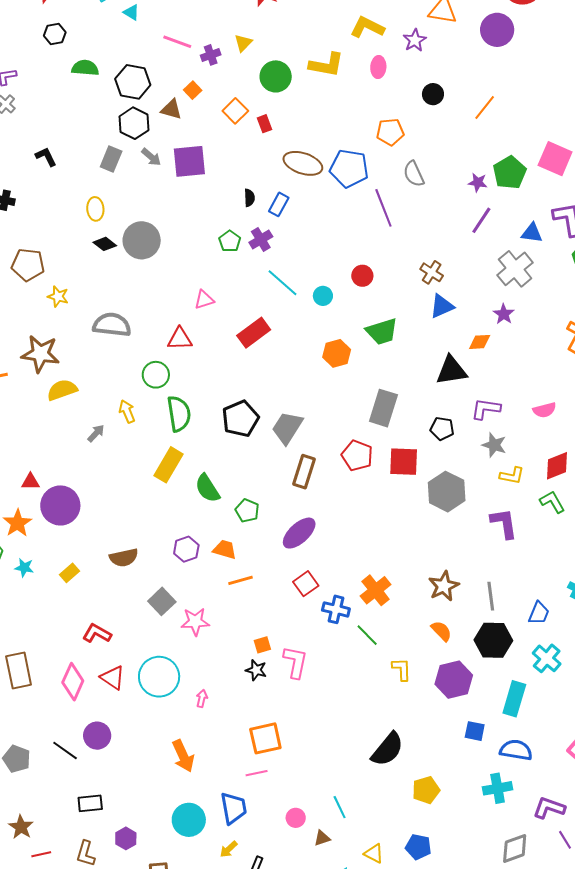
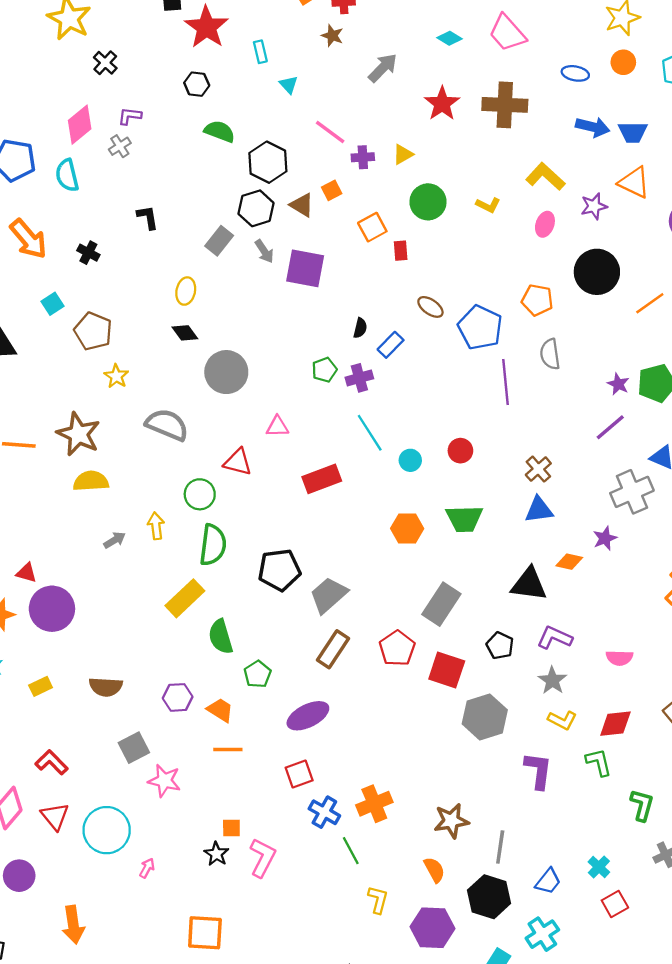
yellow L-shape: (326, 65) -> (488, 205), size x0.6
black circle: (433, 94) -> (597, 272), size x1.8
brown ellipse: (303, 163) -> (430, 307), size x0.6
gray circle: (142, 240) -> (226, 372), moved
orange arrow: (183, 756) -> (73, 925), moved

